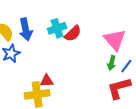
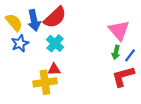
cyan cross: (57, 28) -> (55, 43), moved, turned -30
red semicircle: (73, 34) -> (55, 17), moved, size x1.4

